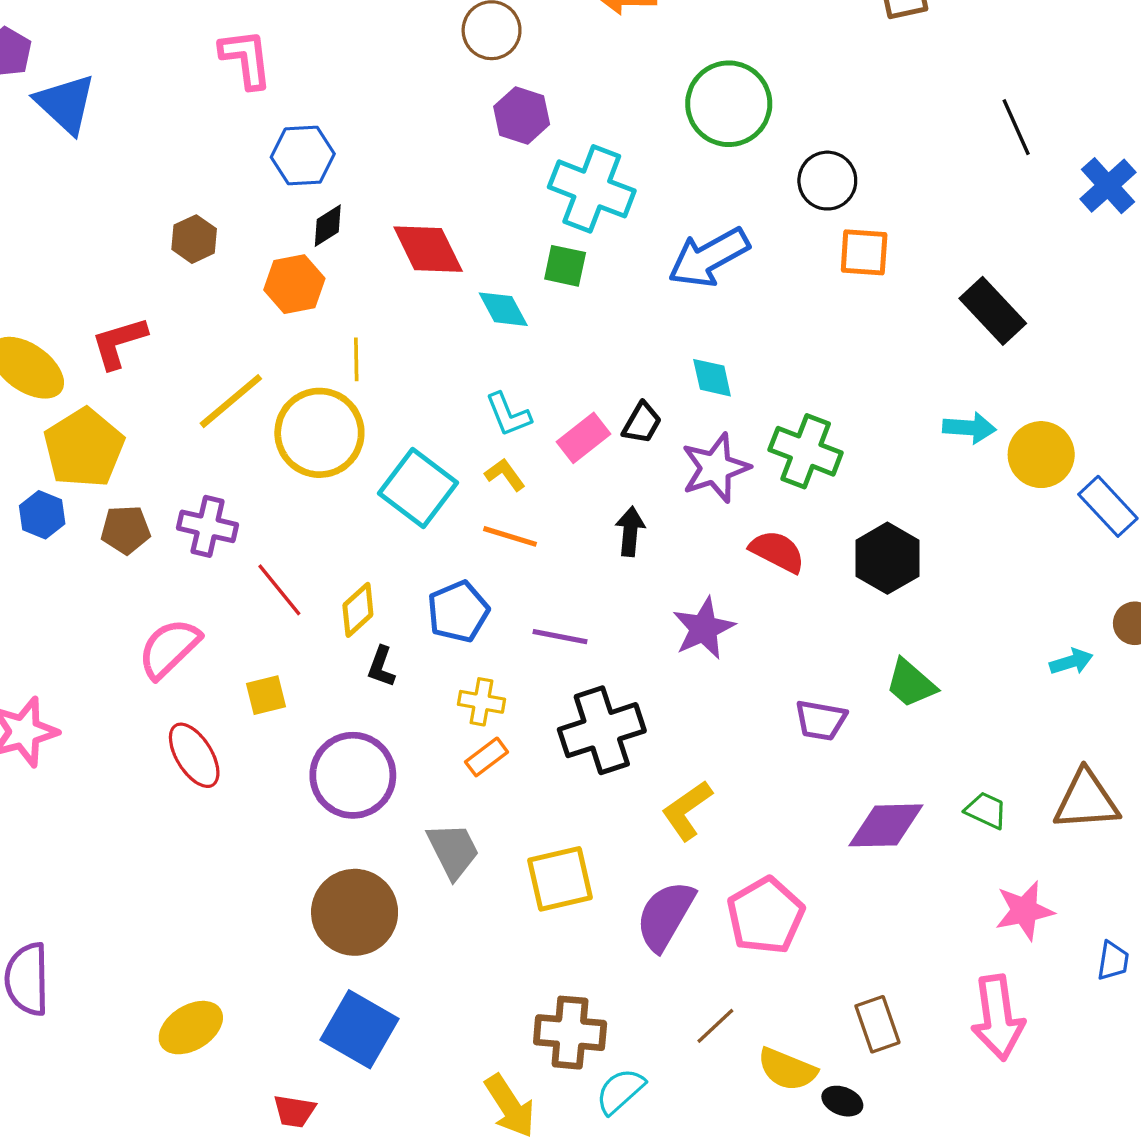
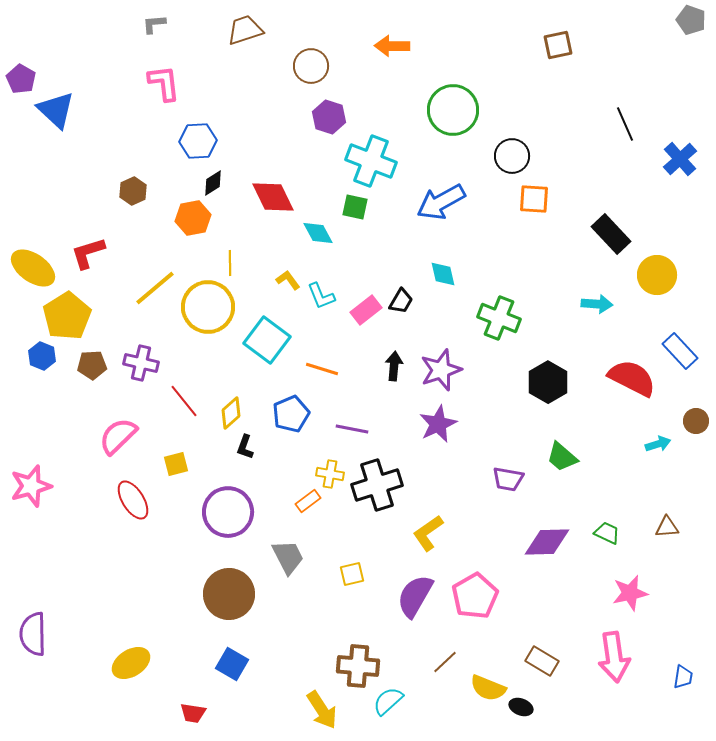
yellow circle: (1041, 455) -> (657, 275), moved
purple star: (715, 468) -> (441, 370), moved
yellow L-shape: (505, 475) -> (288, 280), moved
red semicircle: (777, 551) -> (632, 378), moved, size x1.4
yellow cross: (482, 702) -> (330, 474), moved
brown triangle: (1086, 800) -> (667, 527), size x0.6
yellow square: (560, 879) -> (352, 574), size x0.6
blue trapezoid: (1113, 961) -> (683, 677), moved
brown rectangle: (877, 1024) -> (542, 661), turned -40
blue square: (360, 1029) -> (232, 664), size x0.7

